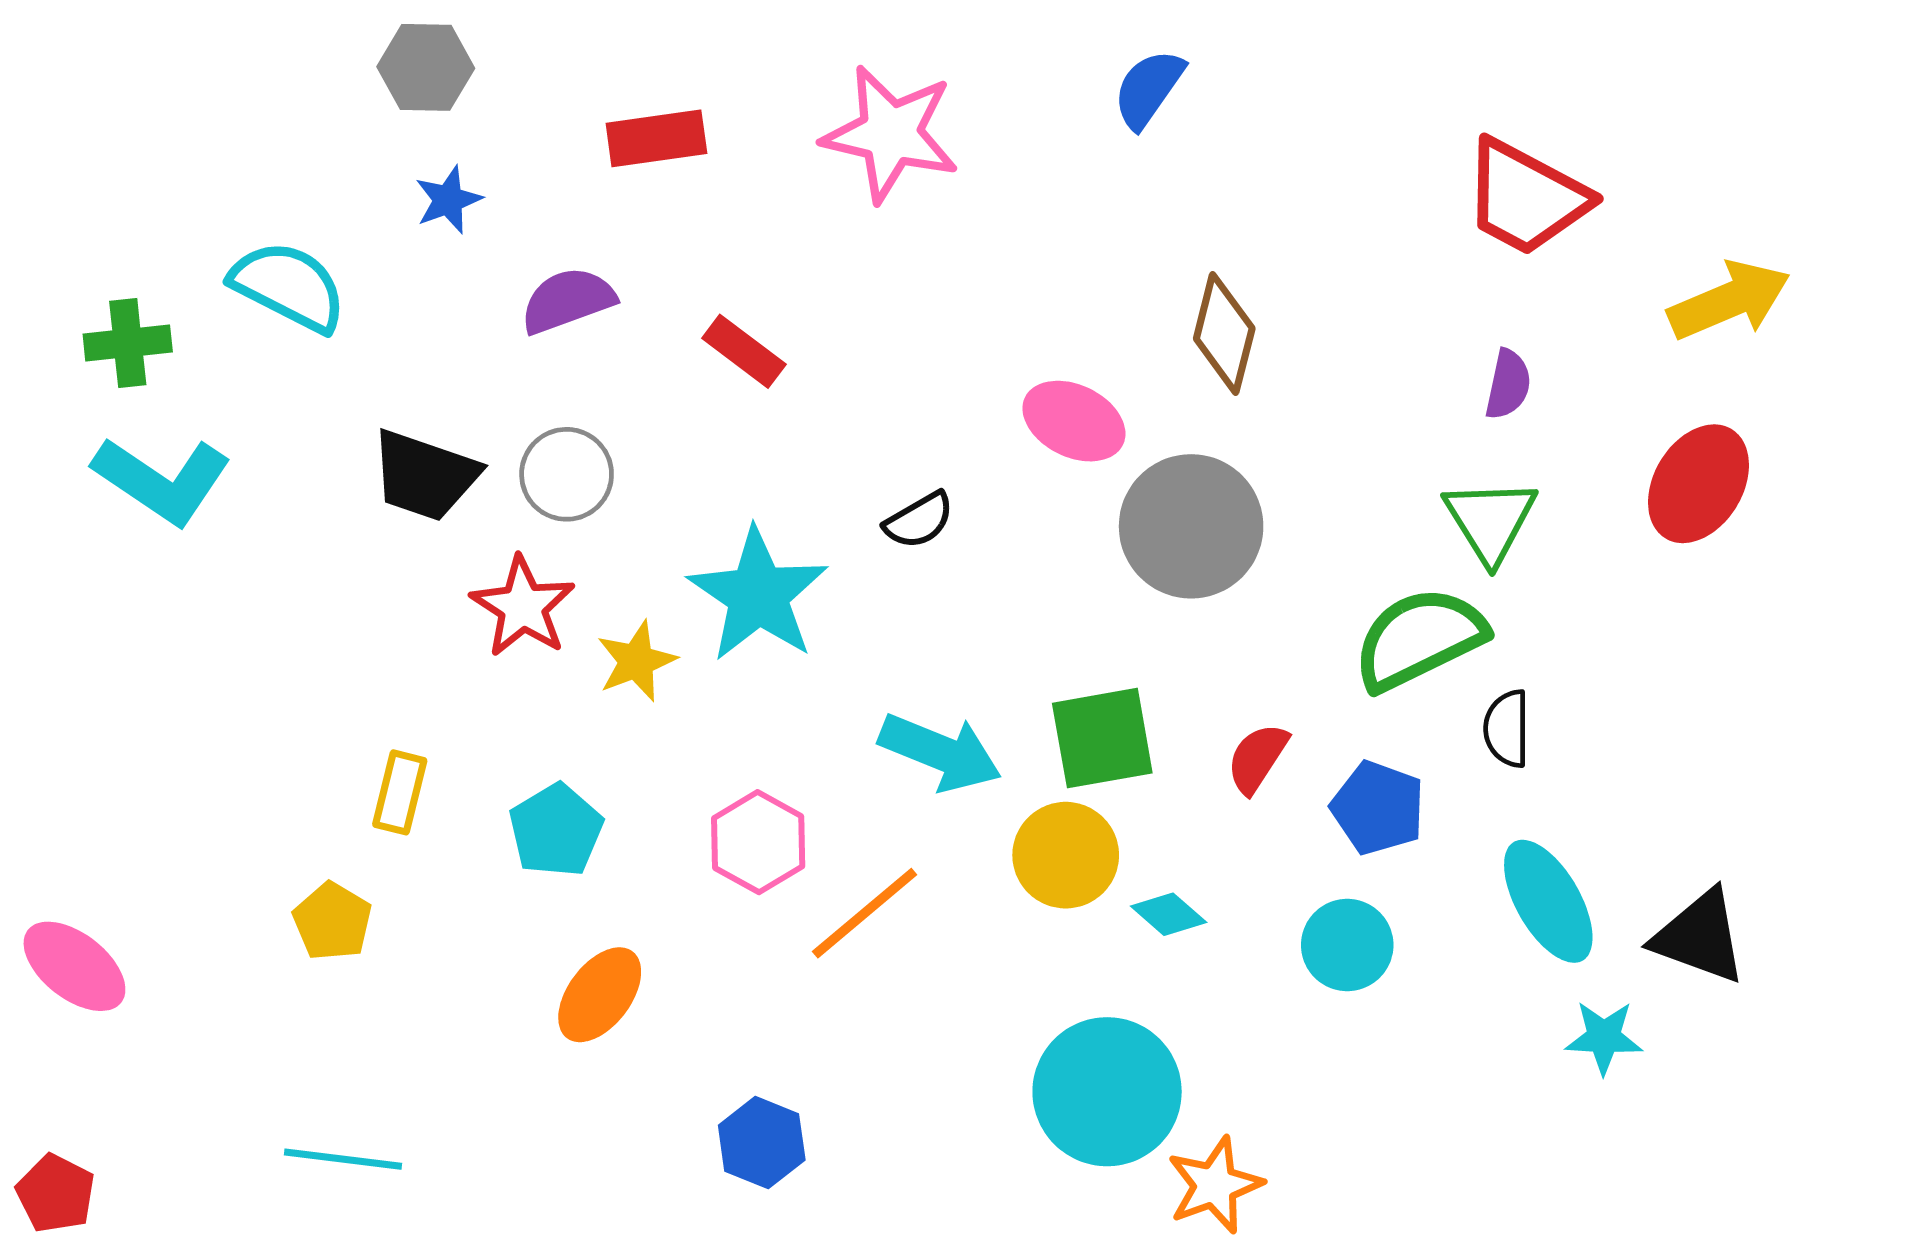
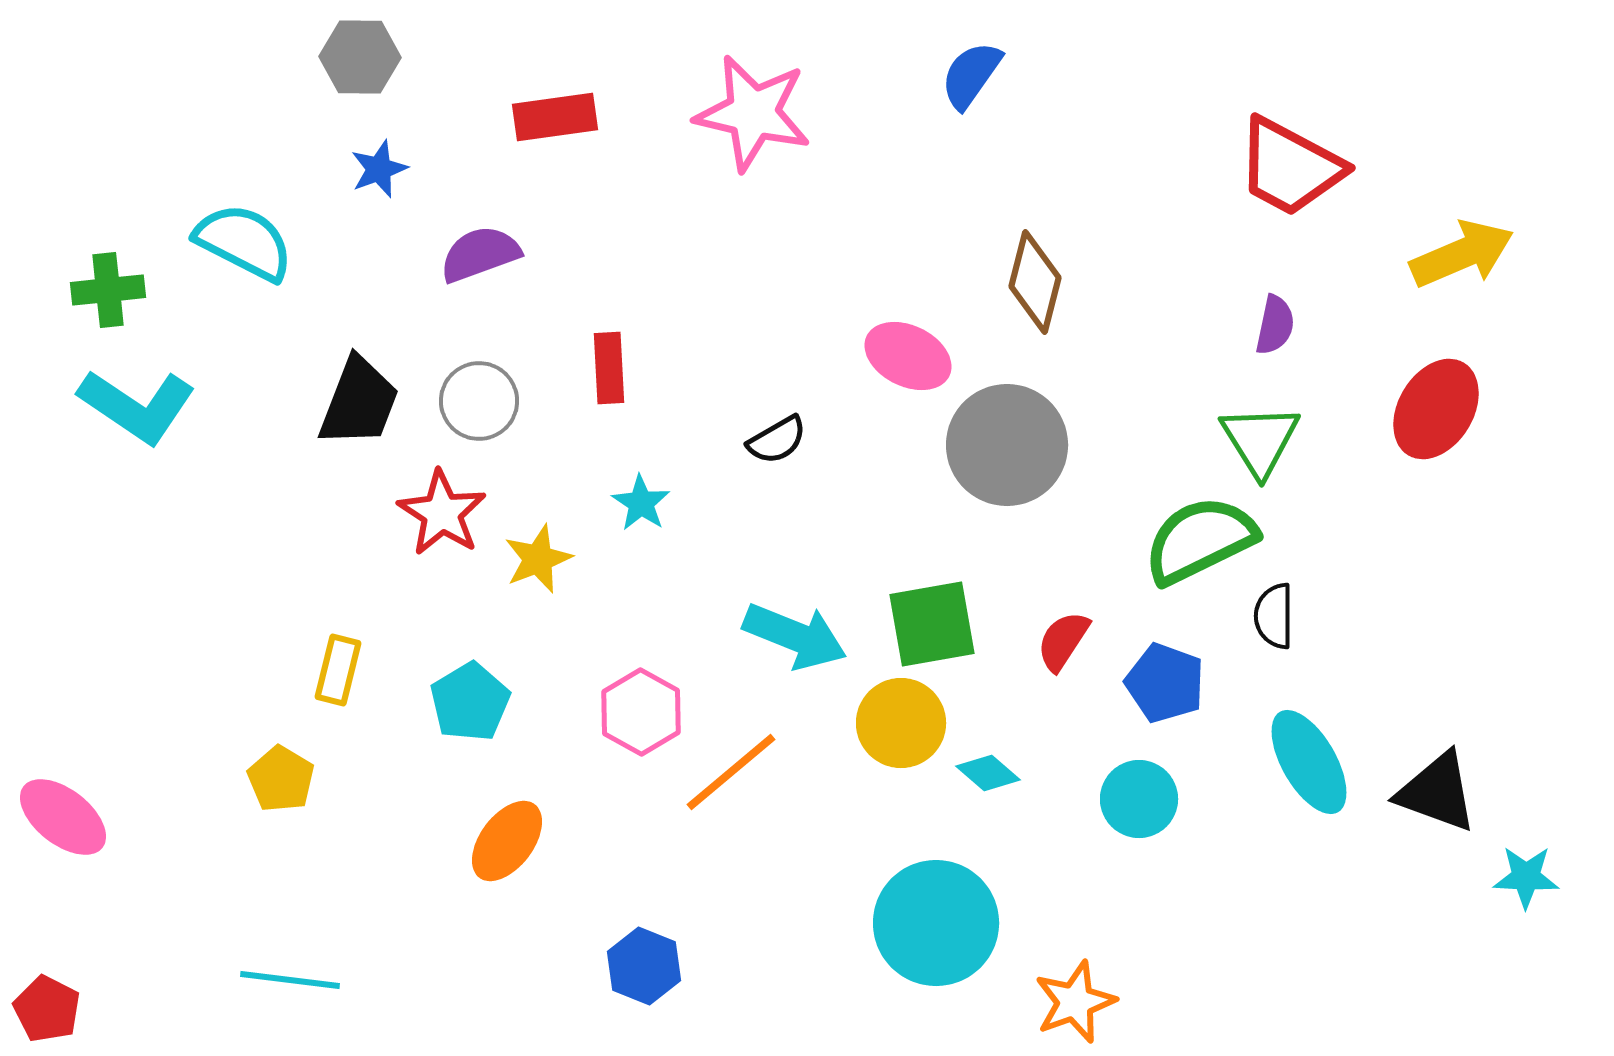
red rectangle: (744, 351) -> (609, 368), moved, turned 50
black trapezoid: (425, 475) -> (359, 402), turned -88
cyan star: (758, 595) -> (641, 503), size x0.5
cyan star: (1604, 1037) -> (1526, 877), moved
orange star: (1215, 1185) -> (1075, 1002), moved

